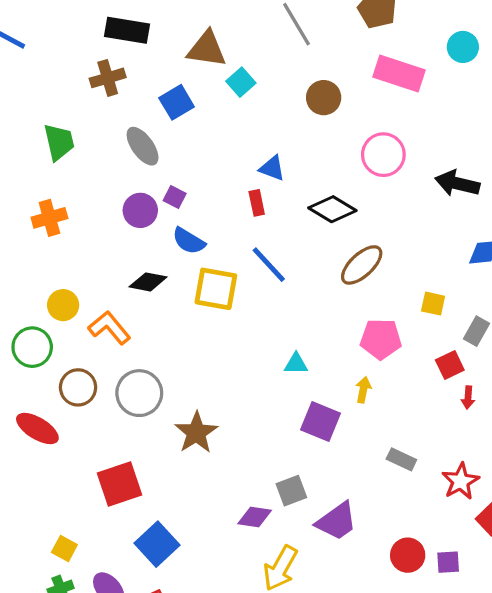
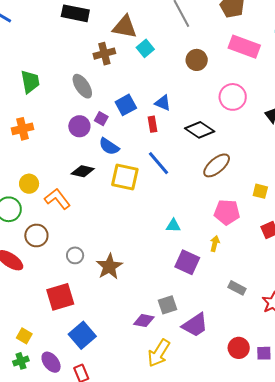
brown cross: (108, 78) -> (104, 54), moved
blue square: (177, 102) -> (126, 105), moved
gray circle: (139, 393) -> (75, 255), moved, size x0.6

